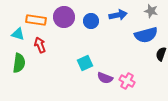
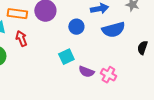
blue circle: (91, 21) -> (76, 27), moved
blue semicircle: (146, 35) -> (113, 30), moved

